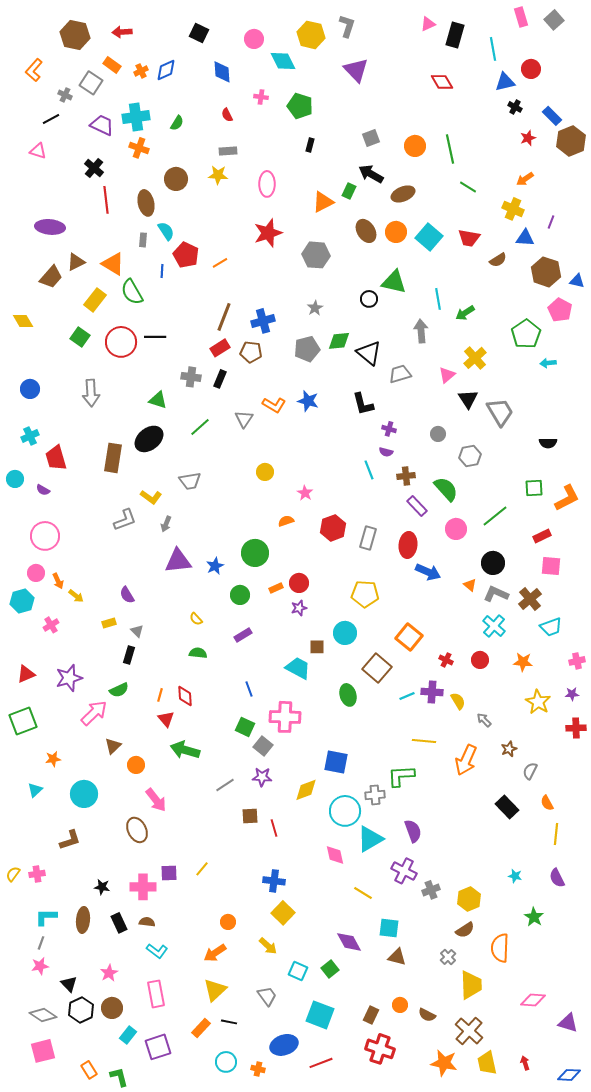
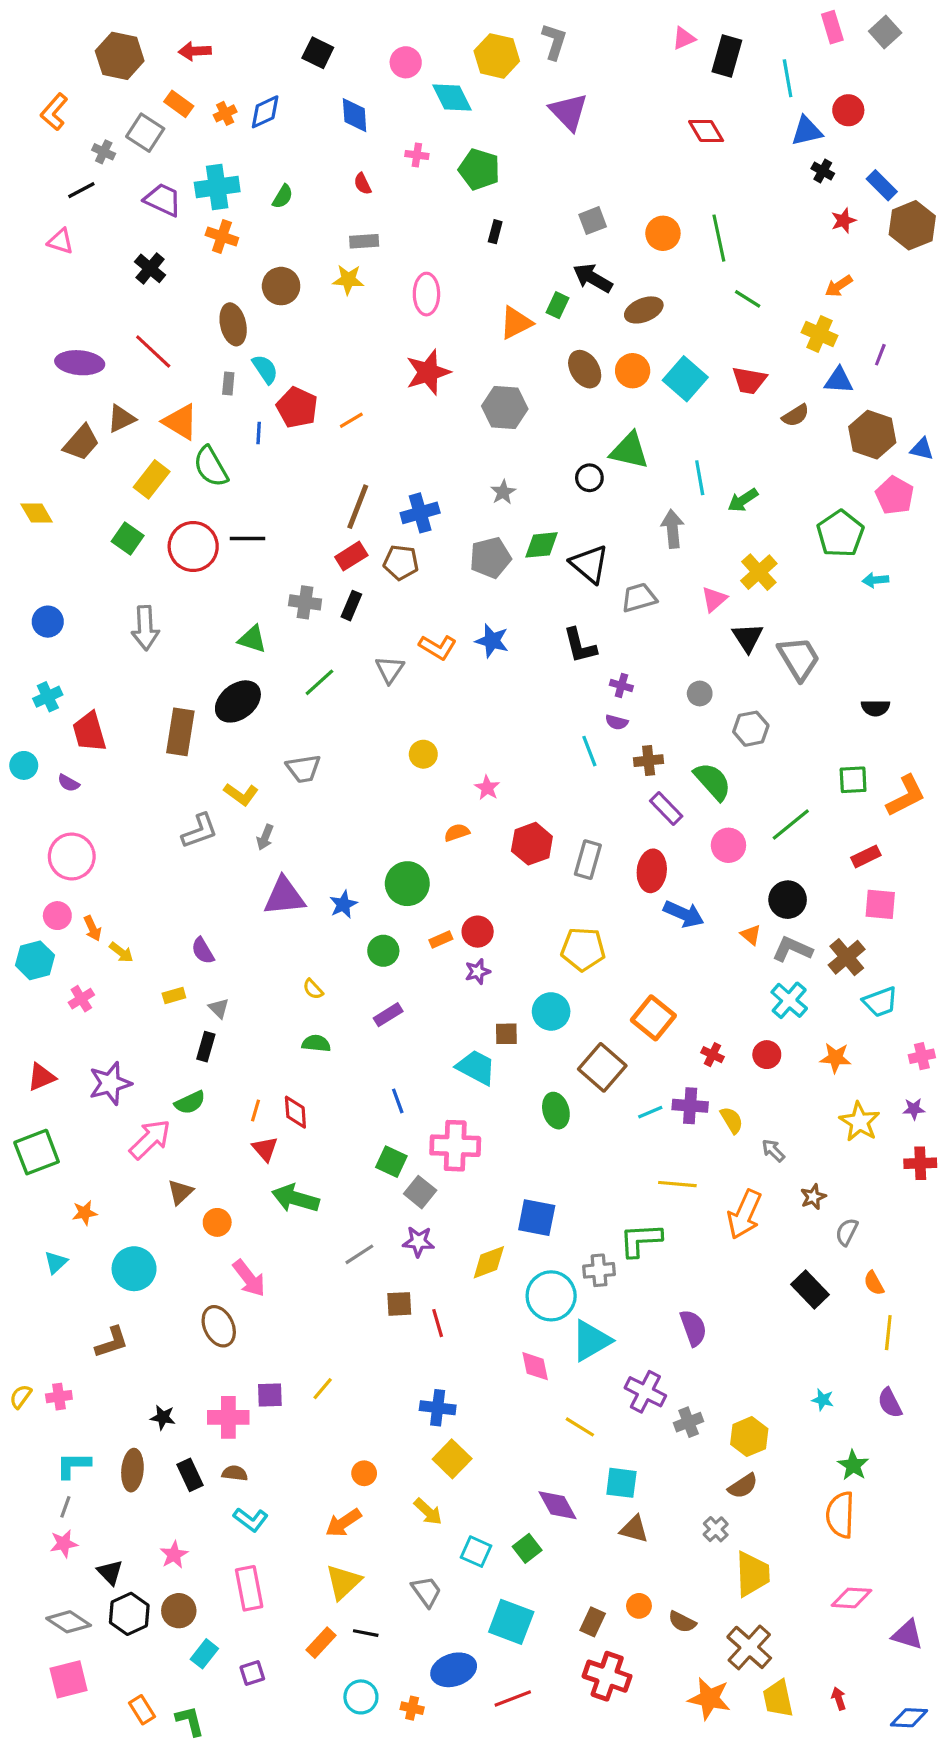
red line: (106, 200) -> (153, 352), moved, turned -40
purple semicircle: (413, 831) -> (693, 1328), moved
orange semicircle: (500, 948) -> (840, 1515), moved
purple square: (158, 1047) -> (252, 1673), size x0.6

